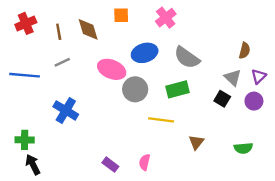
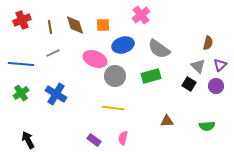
orange square: (121, 15) -> (103, 25), moved
yellow line: (161, 120) -> (113, 108), moved
green cross: (25, 140) -> (21, 93), moved, turned -35
brown triangle: (196, 142) -> (167, 121), turned 48

